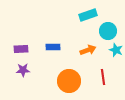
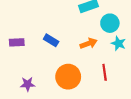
blue rectangle: (53, 47) -> (51, 40), turned 32
purple star: (23, 70) -> (28, 84), moved

